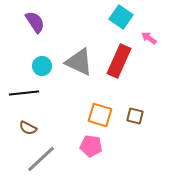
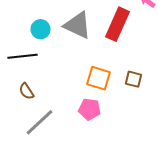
brown semicircle: (28, 128) -> (26, 91), turned 30

